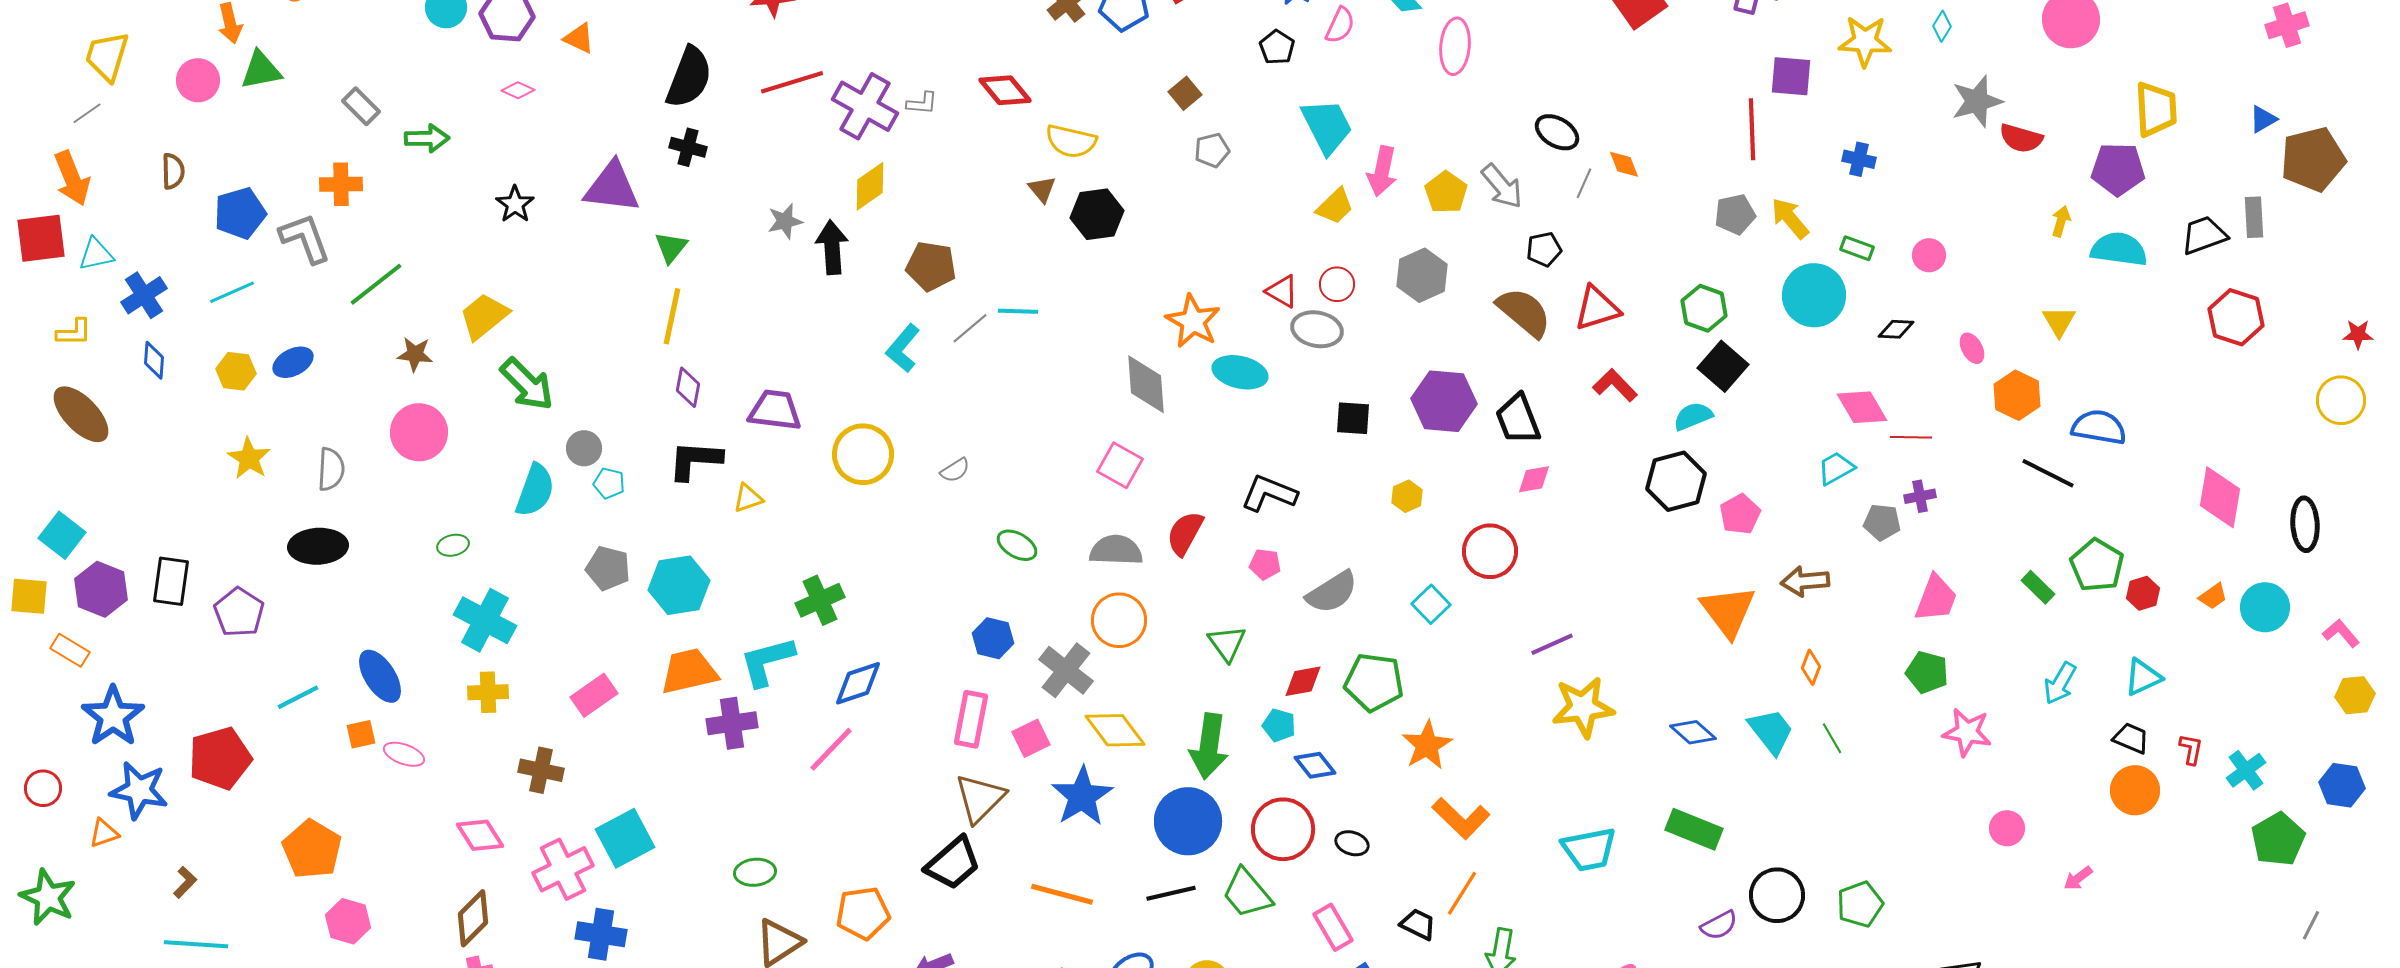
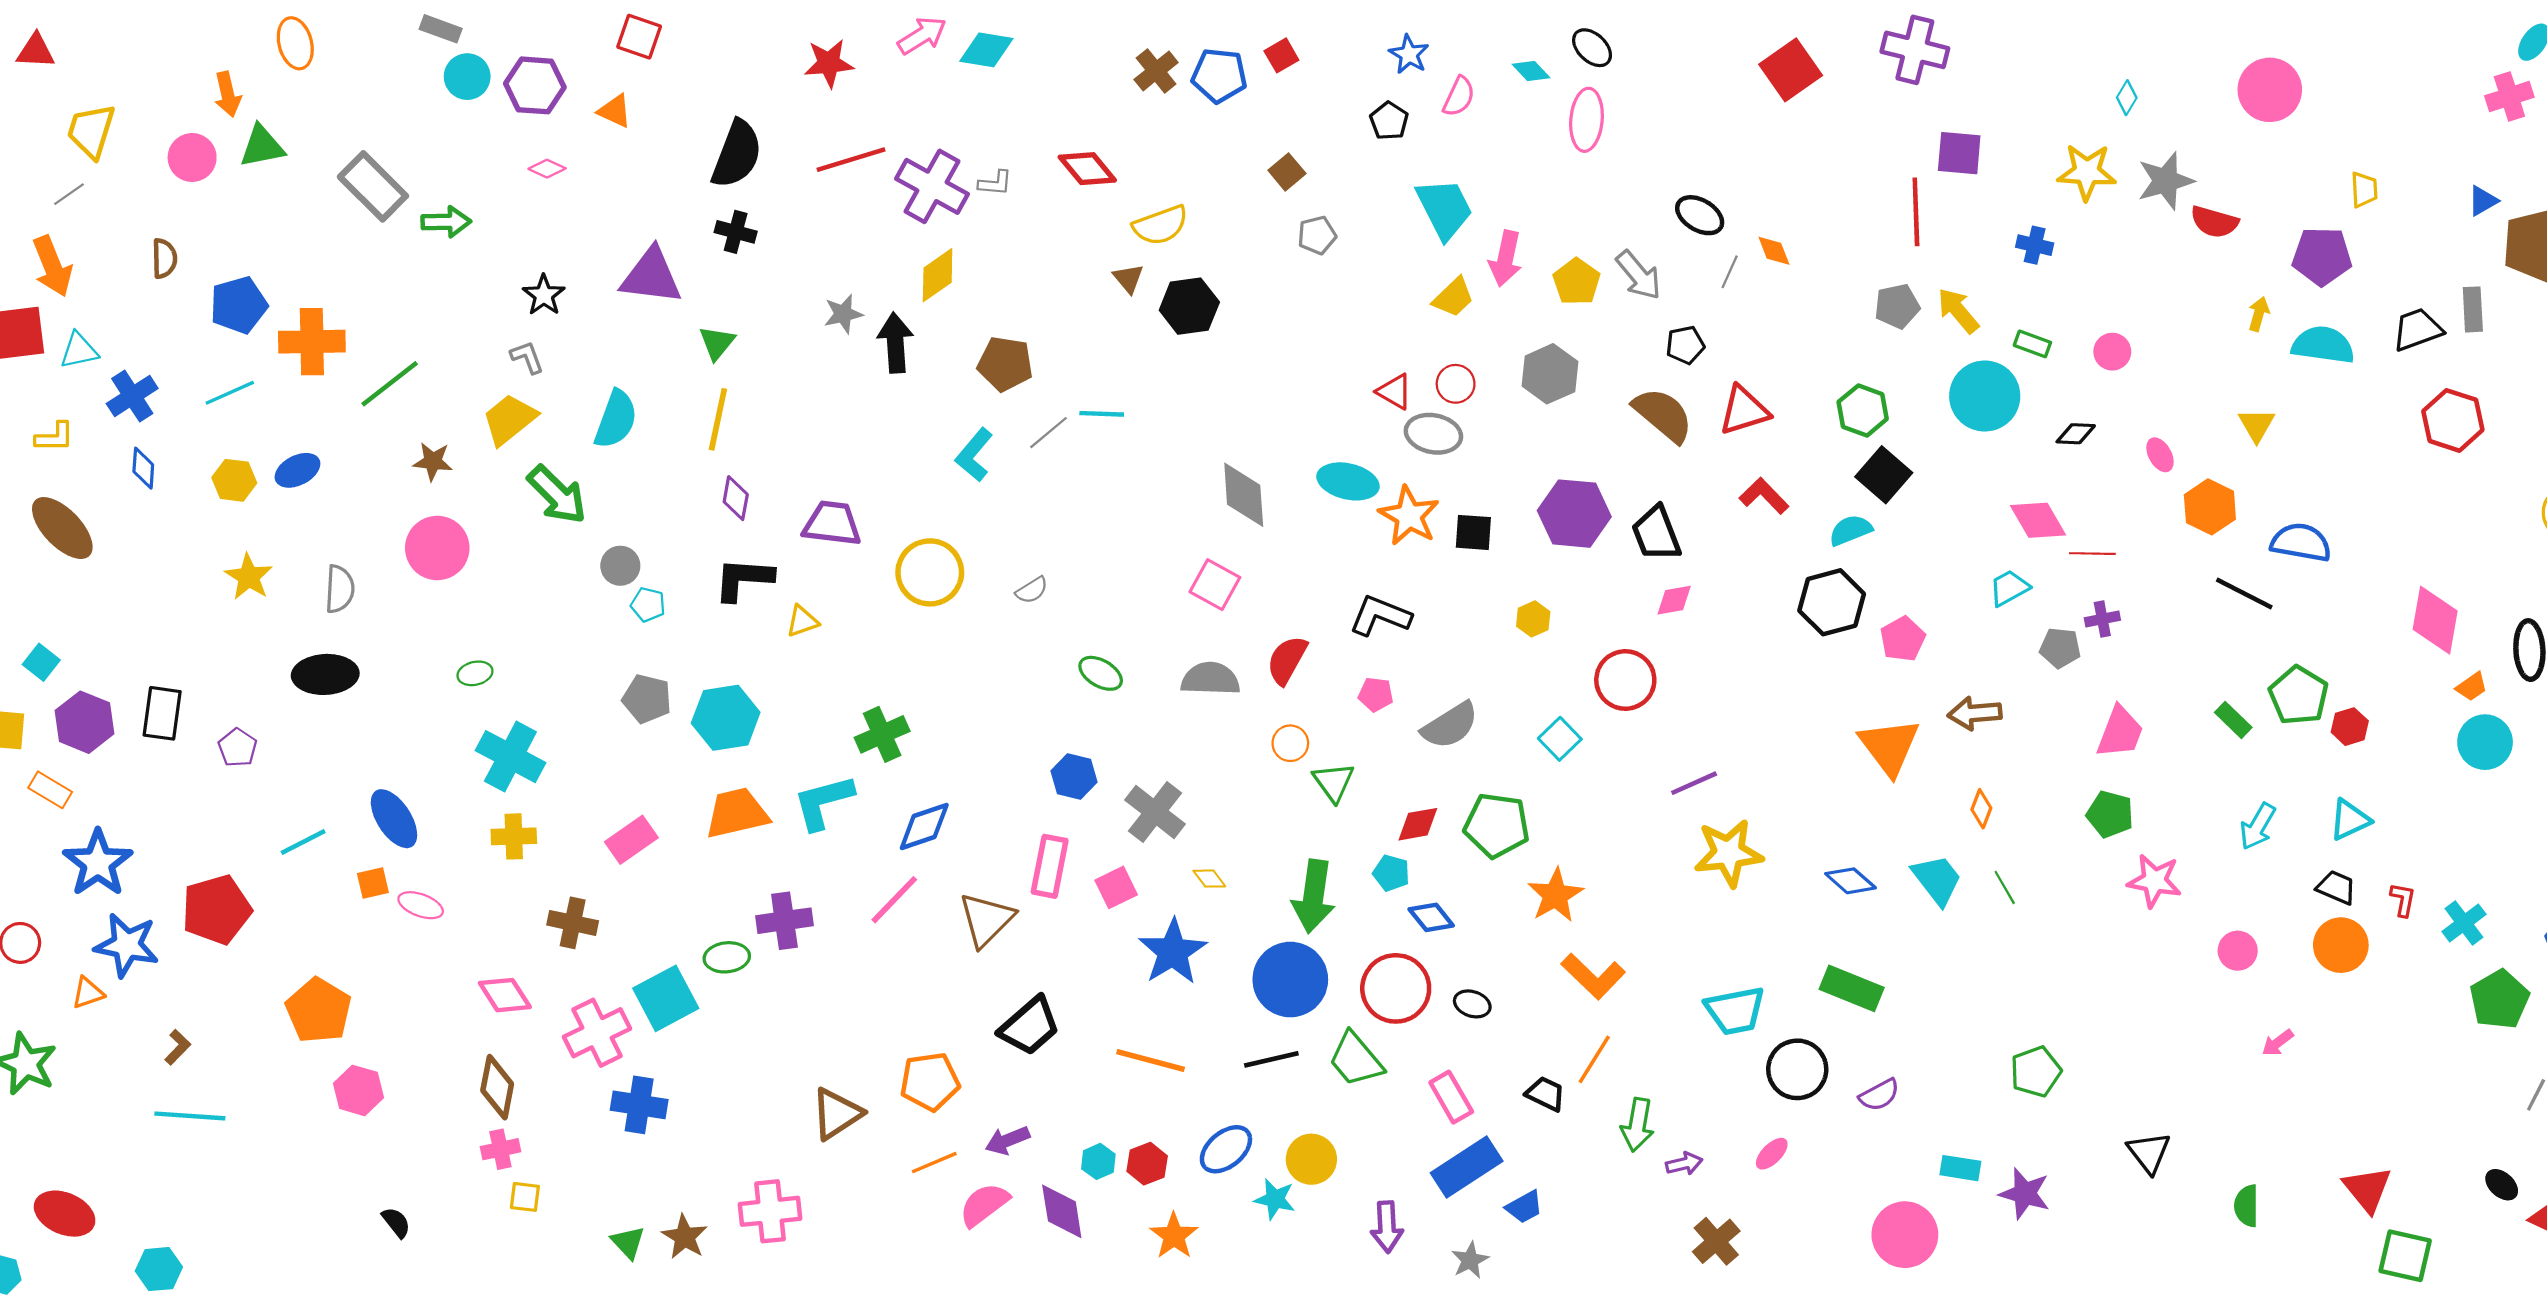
yellow star: (1865, 41) -> (2087, 172), moved
gray rectangle: (361, 106) -> (373, 186), size x1.6
yellow trapezoid: (2156, 109) -> (2364, 190), size x0.6
yellow semicircle: (1071, 141) -> (1161, 225), turned -33
orange cross: (341, 184) -> (312, 342), moved, size x1.4
gray L-shape: (305, 238) -> (527, 357), moved, size x0.6
orange star: (1193, 321) -> (1409, 516), moved
cyan semicircle: (535, 490) -> (616, 419), moved
cyan square: (62, 535) -> (41, 662), size x0.7
orange trapezoid: (2213, 596) -> (2472, 687), moved
purple pentagon: (239, 612) -> (238, 748), size x0.7
orange circle: (1119, 620) -> (1290, 743), moved, size x0.6
purple cross: (732, 723) -> (784, 921), moved
yellow diamond: (1115, 730) -> (1209, 879), size x0.5
brown triangle: (980, 798) -> (986, 920), moved
pink circle: (2007, 828) -> (2238, 951), moved
green ellipse: (755, 872) -> (727, 957), moved
black circle: (1777, 895) -> (1797, 1069), moved
brown diamond: (473, 918) -> (497, 1087), turned -34

